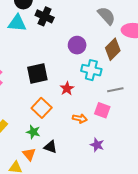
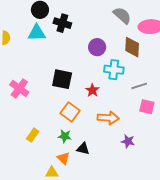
brown diamond: (113, 49) -> (132, 47), turned -35
black square: (37, 73) -> (62, 79), turned 30
pink square: (102, 110) -> (147, 107), moved
orange arrow: (80, 119) -> (108, 118), size x1.5

